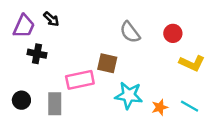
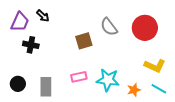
red circle: (173, 33) -> (145, 28), size x1.6
brown square: (107, 63) -> (84, 41), moved, turned -30
yellow L-shape: (192, 63) -> (155, 66), moved
pink rectangle: (80, 80) -> (79, 77), moved, size x0.7

